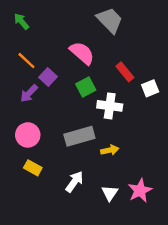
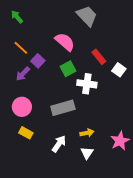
white square: (150, 88) -> (119, 70), turned -32
yellow arrow: (110, 150) -> (87, 133), moved
pink star: (140, 190) -> (120, 141), moved

